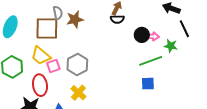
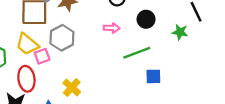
pink arrow: (152, 36) -> (112, 28), moved
green line: (151, 61) -> (137, 53), moved
gray hexagon: (77, 65) -> (62, 38), moved

